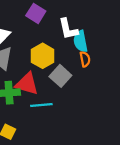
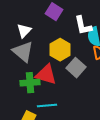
cyan line: (41, 105) -> (47, 106), moved

